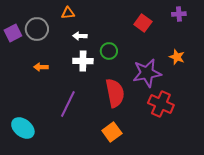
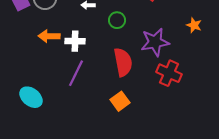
orange star: (177, 57) -> (194, 25), moved
white cross: (83, 61) -> (75, 41), moved
orange arrow: (41, 67) -> (49, 36), size x1.5

